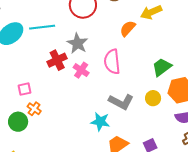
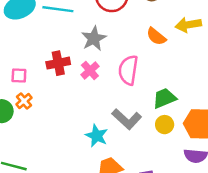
orange semicircle: (128, 28) -> (156, 36), turned -108
red cross: (57, 60) -> (58, 63), moved
green trapezoid: (162, 67) -> (164, 98), moved

